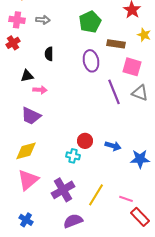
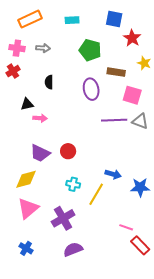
green pentagon: (90, 22) -> (90, 50), turned -30
purple line: (114, 92) -> (114, 120), turned -70
purple trapezoid: (31, 116) -> (40, 153), moved
red circle: (85, 141) -> (68, 151), moved
yellow line: (96, 195) -> (96, 194), moved

